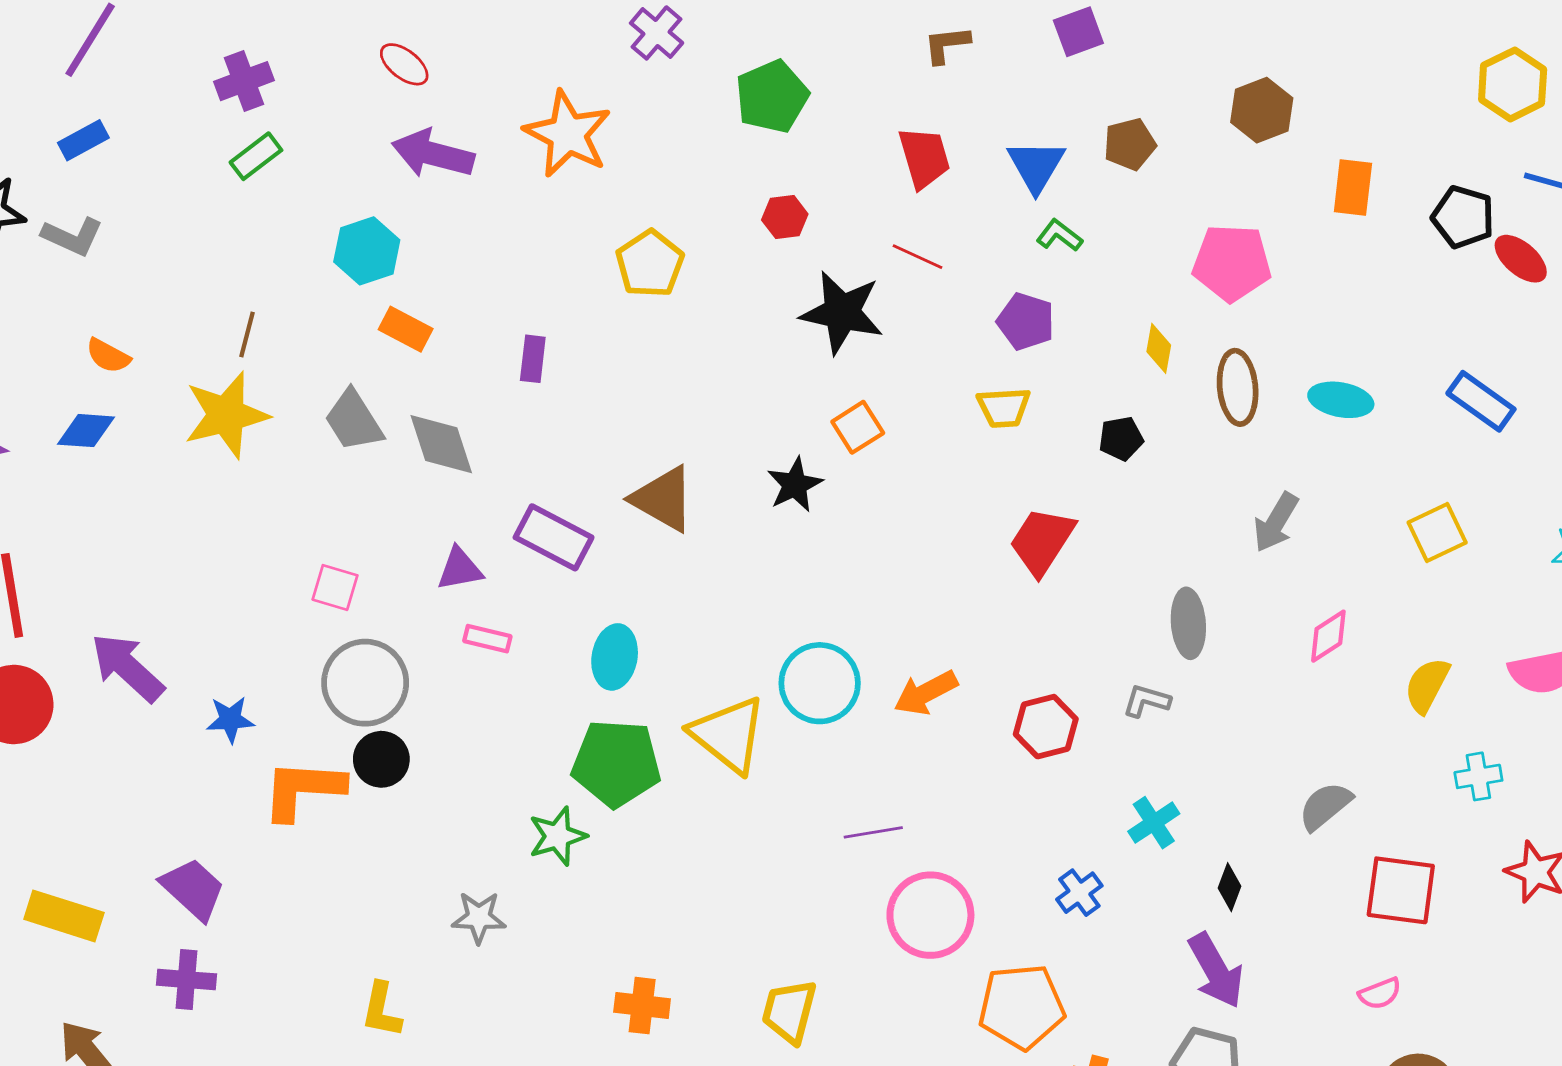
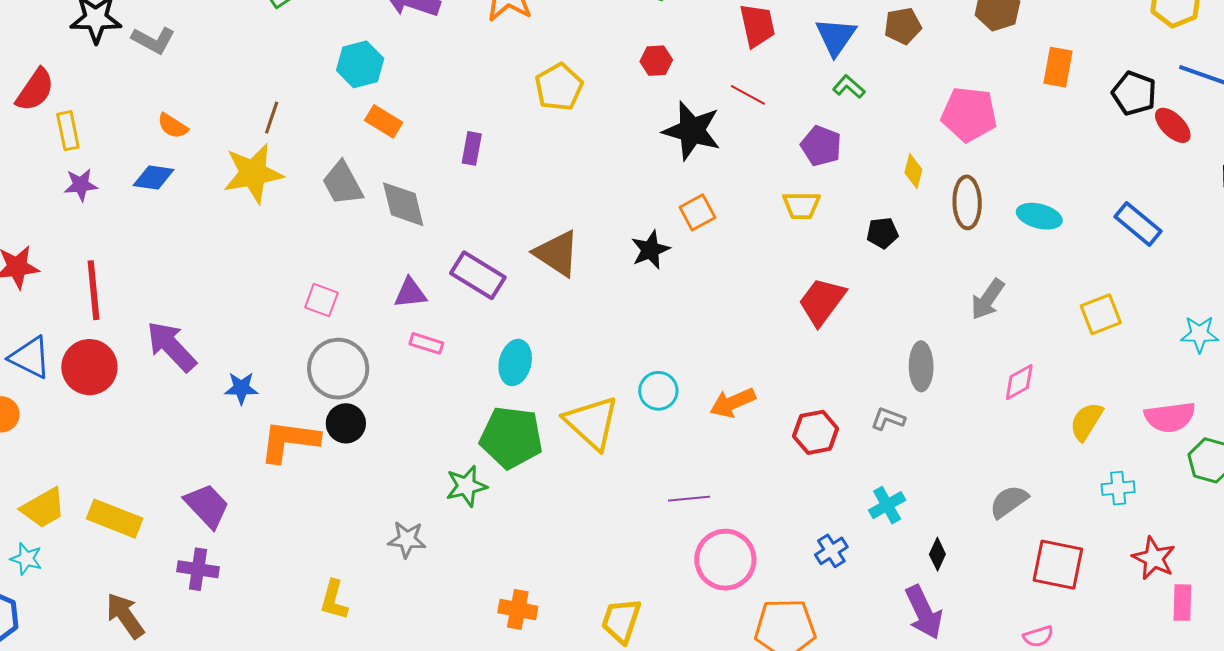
cyan circle: (820, 683) -> (658, 391), size x0.7

